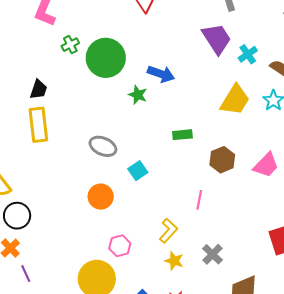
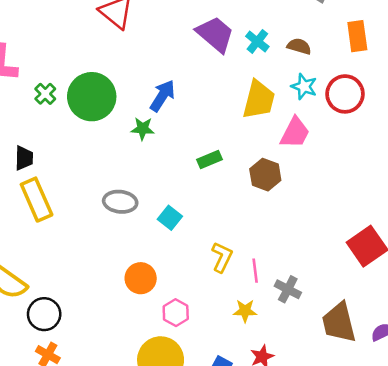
blue arrow: (161, 74) -> (162, 96), turned -60
pink trapezoid: (266, 165) -> (295, 133), moved
orange circle: (101, 197) -> (141, 278), moved
pink line: (199, 200) -> (255, 271), moved
yellow L-shape: (168, 231) -> (222, 257), moved

